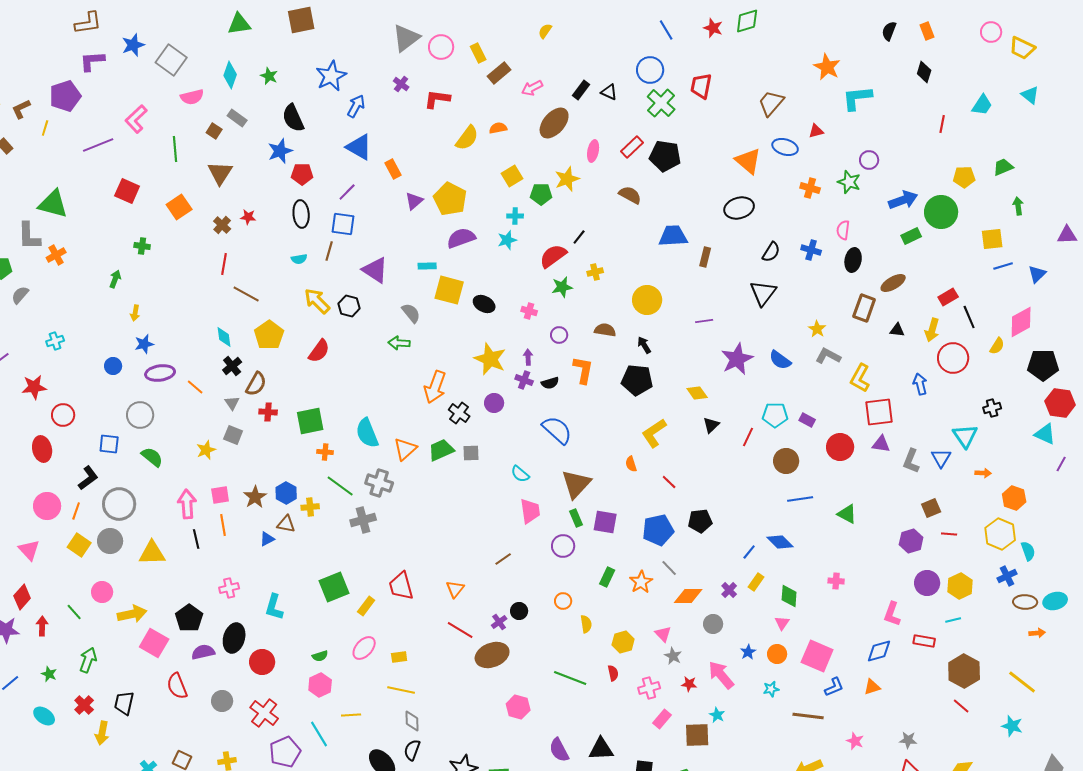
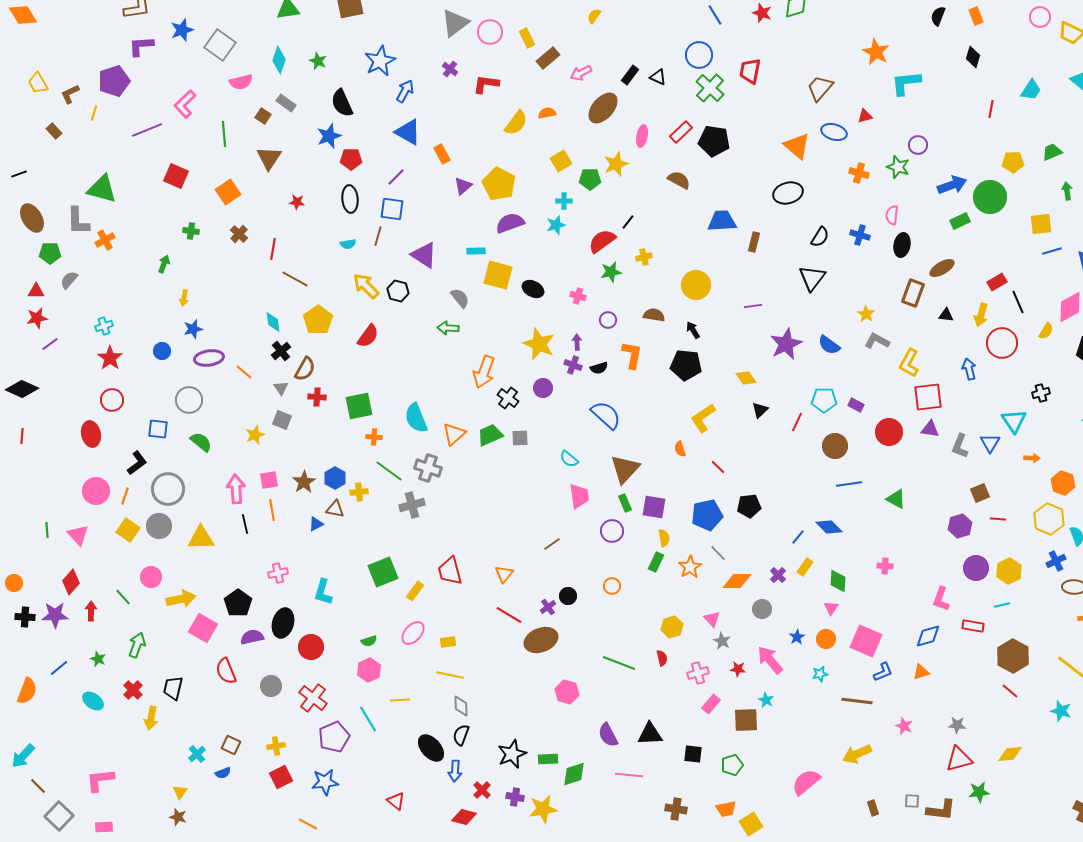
brown cross: (222, 225) -> (239, 234), moved
red star: (34, 387) -> (110, 358), moved, turned -30
yellow semicircle: (586, 624) -> (664, 538), moved

